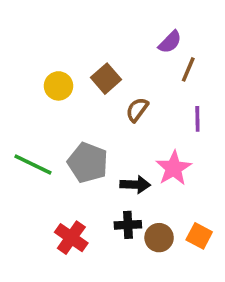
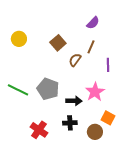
brown line: (188, 69) -> (91, 47), moved
yellow circle: (58, 86) -> (19, 39), moved
orange square: (199, 236) -> (108, 118), moved
brown circle: (159, 238) -> (95, 132), moved

